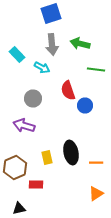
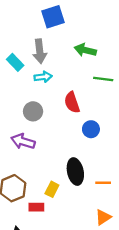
gray arrow: (52, 44) -> (40, 51), moved
cyan arrow: (42, 68) -> (43, 77), turned -35
blue circle: (85, 106) -> (91, 129), moved
yellow rectangle: (47, 158) -> (52, 189), moved, turned 40

